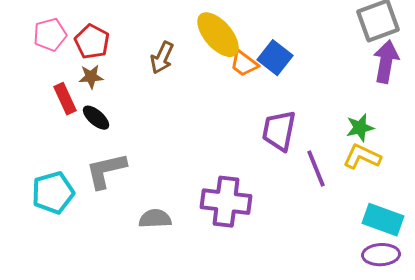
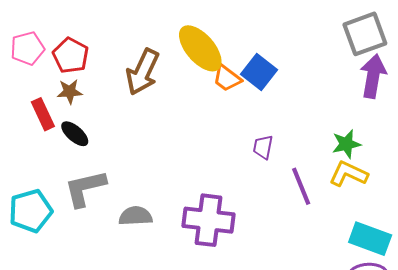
brown arrow: (162, 58) -> (143, 72), size x1.4
purple trapezoid: (279, 131) -> (263, 147), size x0.6
gray semicircle: (155, 219) -> (135, 216), moved

